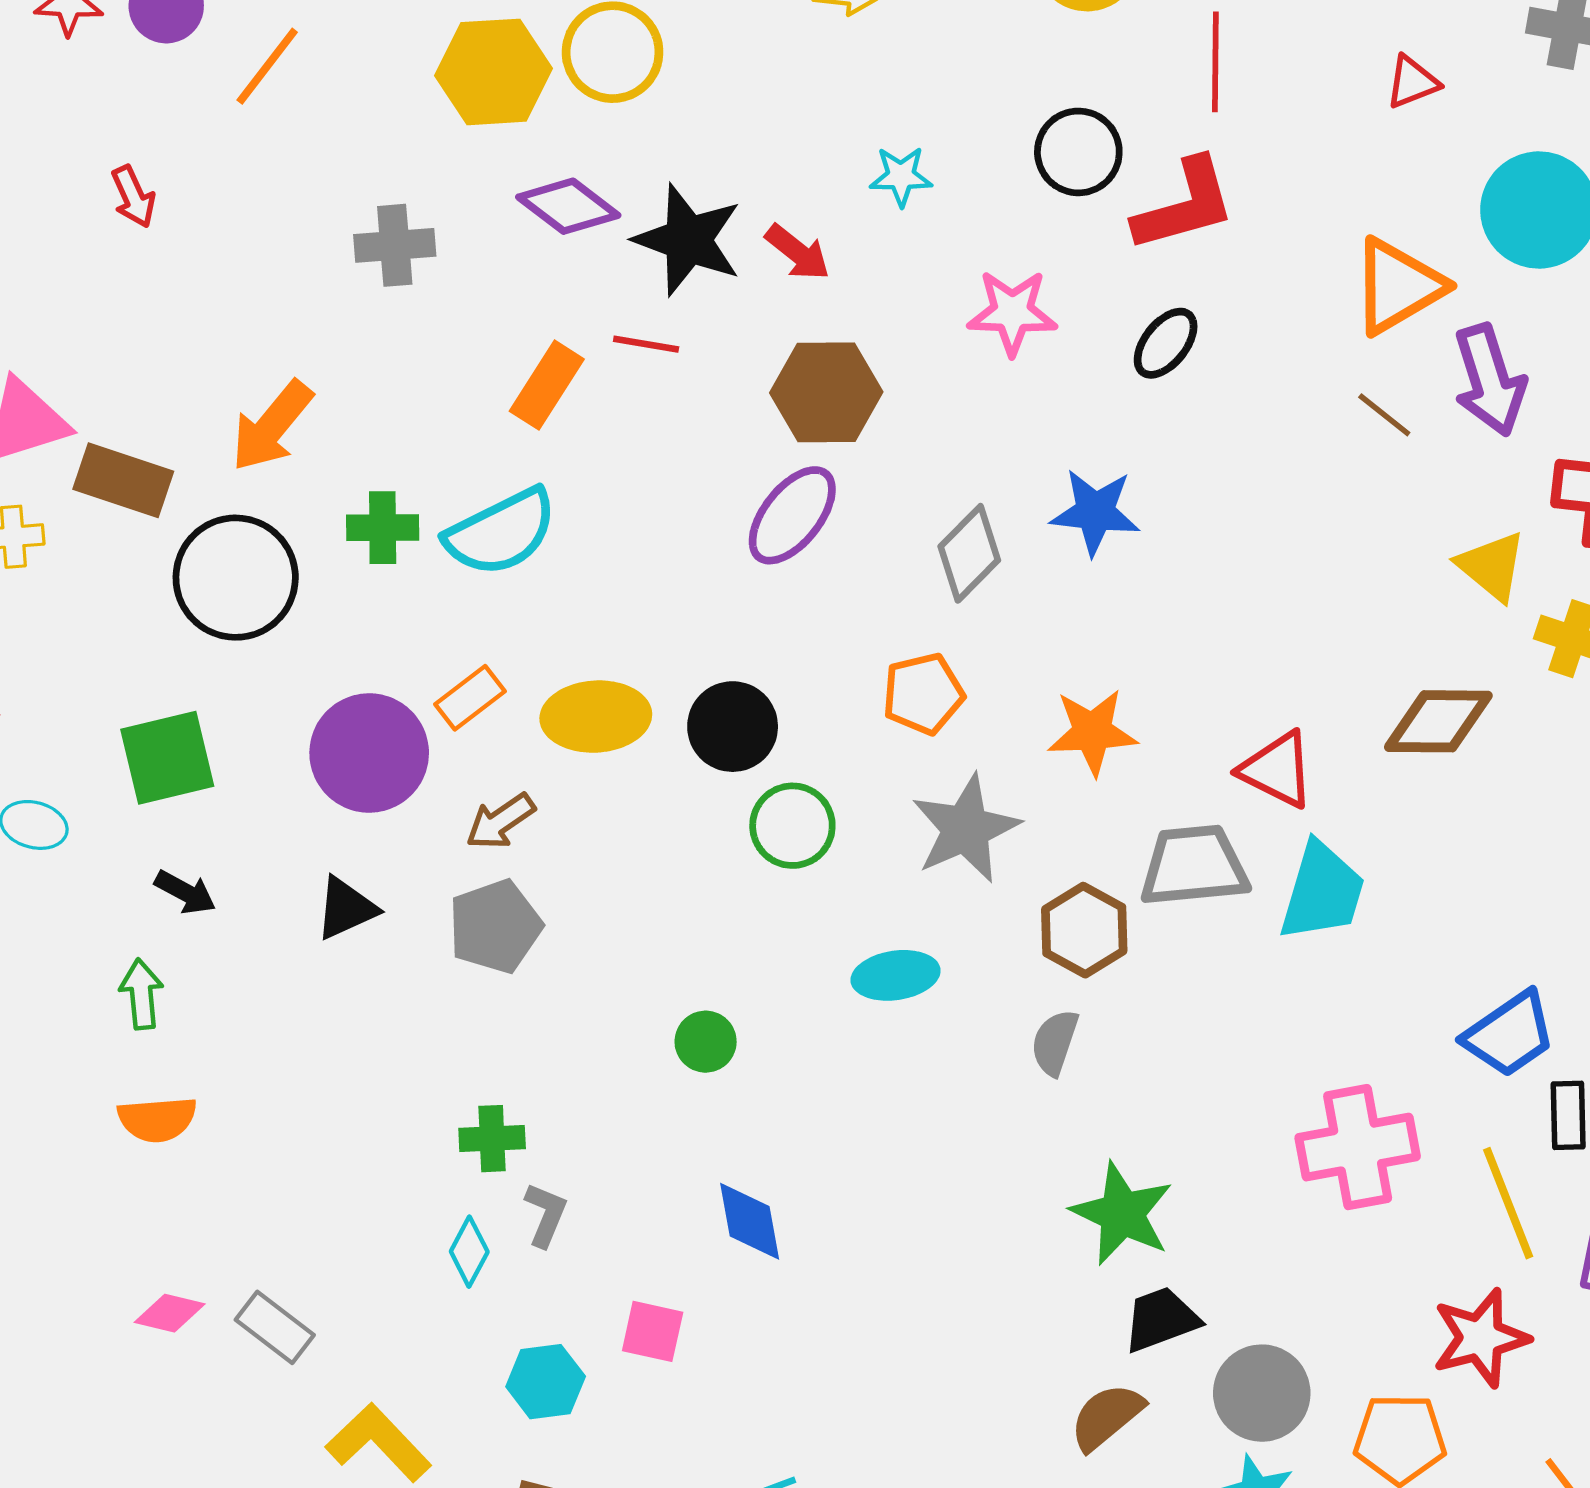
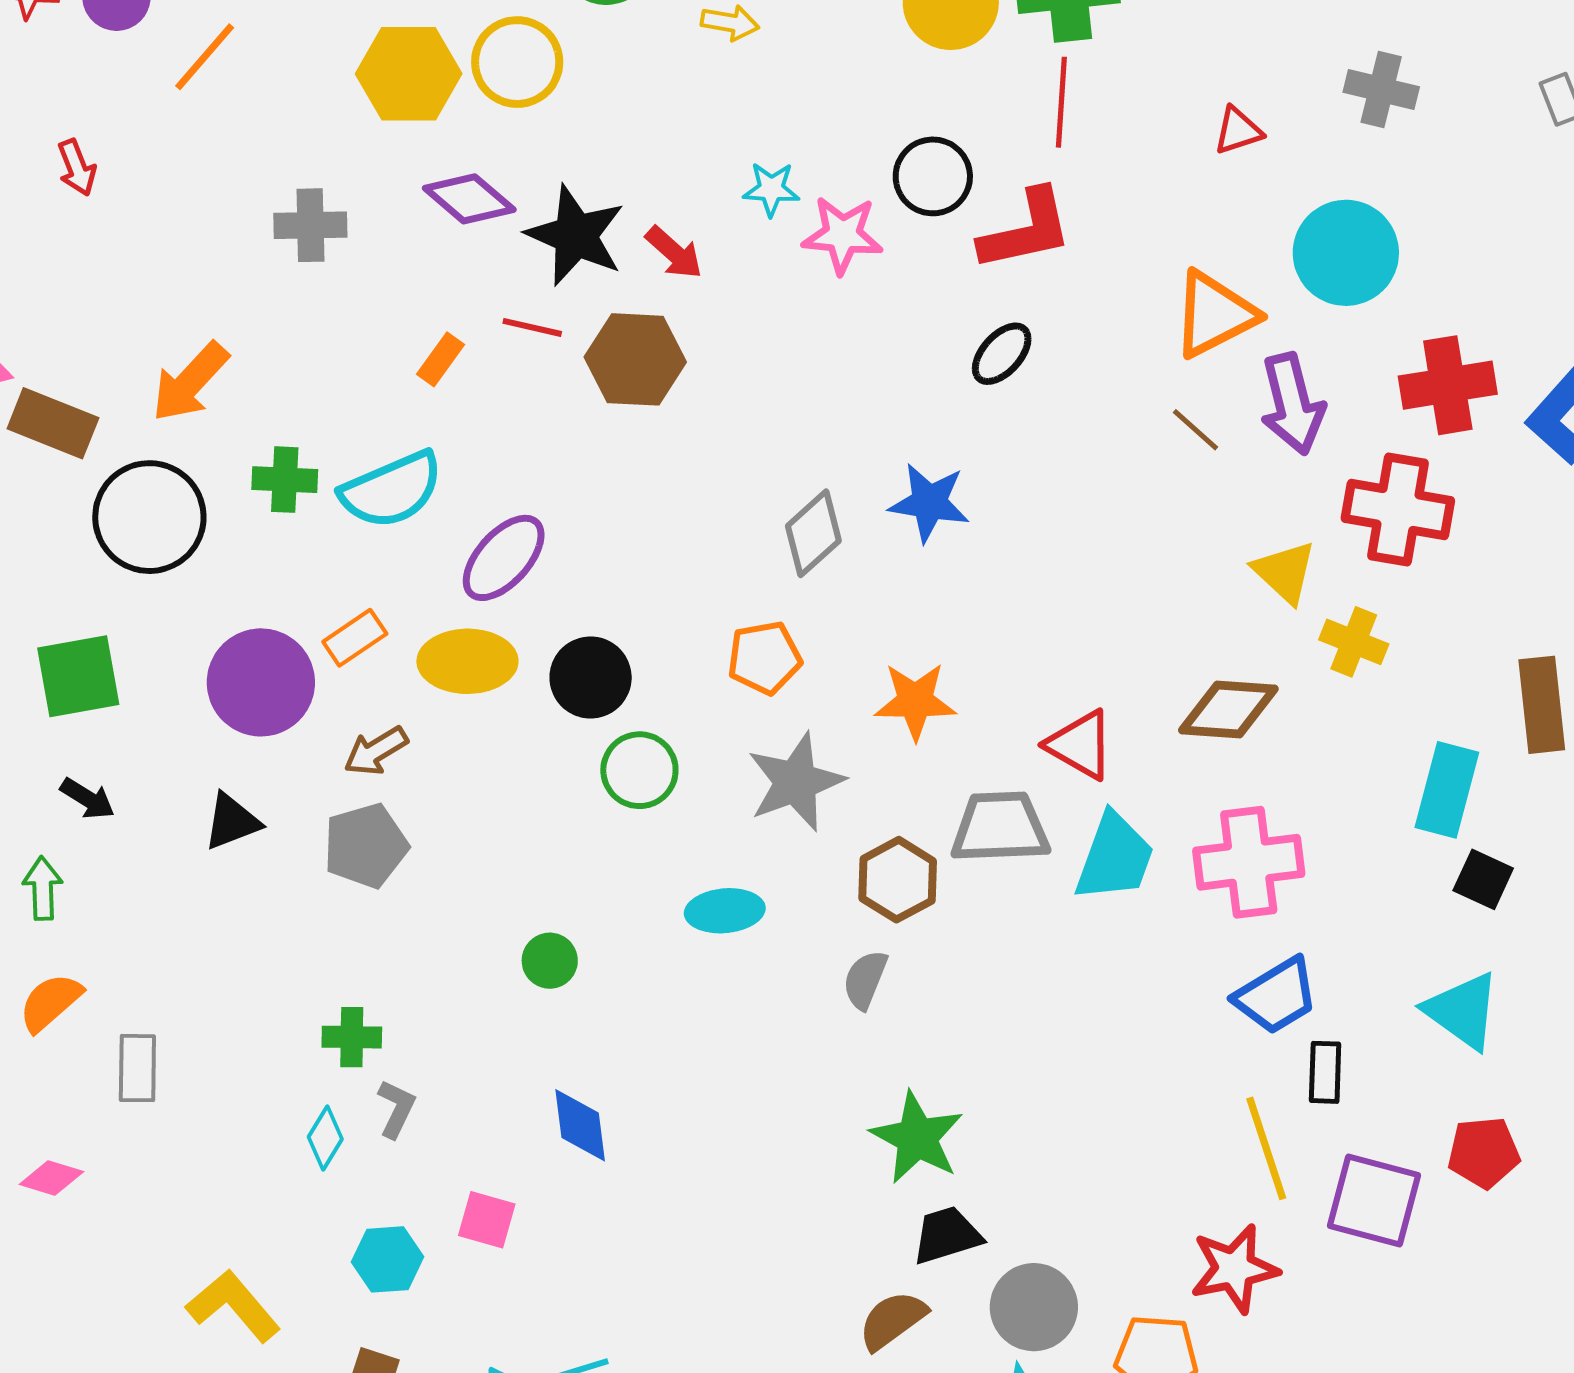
pink star: (1012, 312) -> (843, 235), moved
orange rectangle: (547, 385) -> (440, 359), size x0.7
brown hexagon: (826, 392) -> (635, 359), moved
purple ellipse: (792, 515) -> (504, 558), moved
orange semicircle: (157, 1119) -> (50, 1002), turned 140
pink cross: (1358, 1147) -> (1249, 862), moved
gray rectangle: (275, 1327) -> (137, 1068), moved, turned 50

